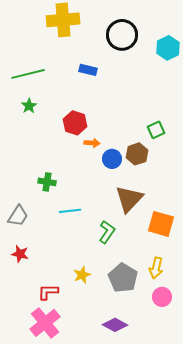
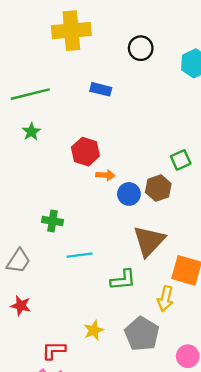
black circle: (122, 35) -> (141, 48), size x0.7
green L-shape: (107, 232) -> (123, 280), turned 50
yellow arrow: (156, 268) -> (165, 299), moved

